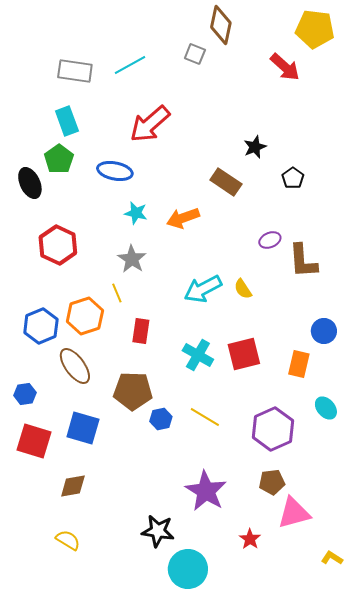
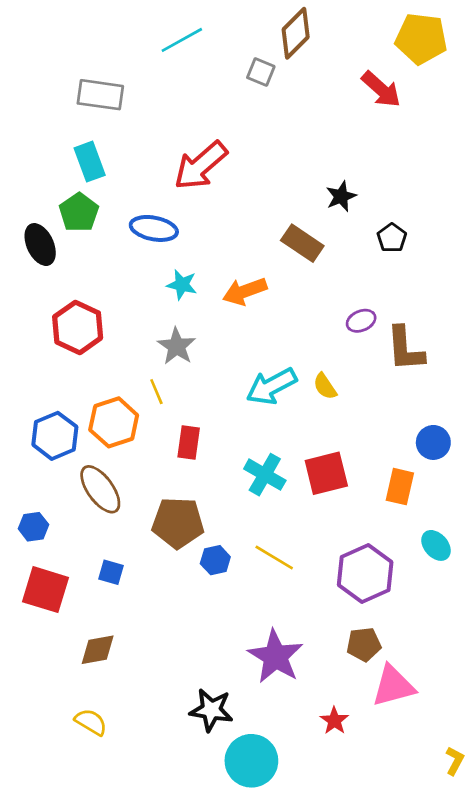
brown diamond: (221, 25) -> (296, 33), turned 33
cyan line: (130, 65) -> (182, 40), moved
blue square: (83, 428) -> (111, 572), size x0.6
yellow L-shape: (332, 558) -> (455, 761), moved, turned 85

